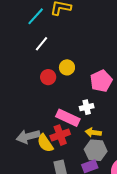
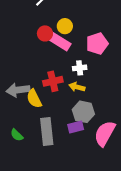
pink rectangle: (68, 118) -> (59, 41), moved
yellow arrow: (93, 132) -> (77, 87), moved
red cross: (60, 135) -> (53, 81), moved

